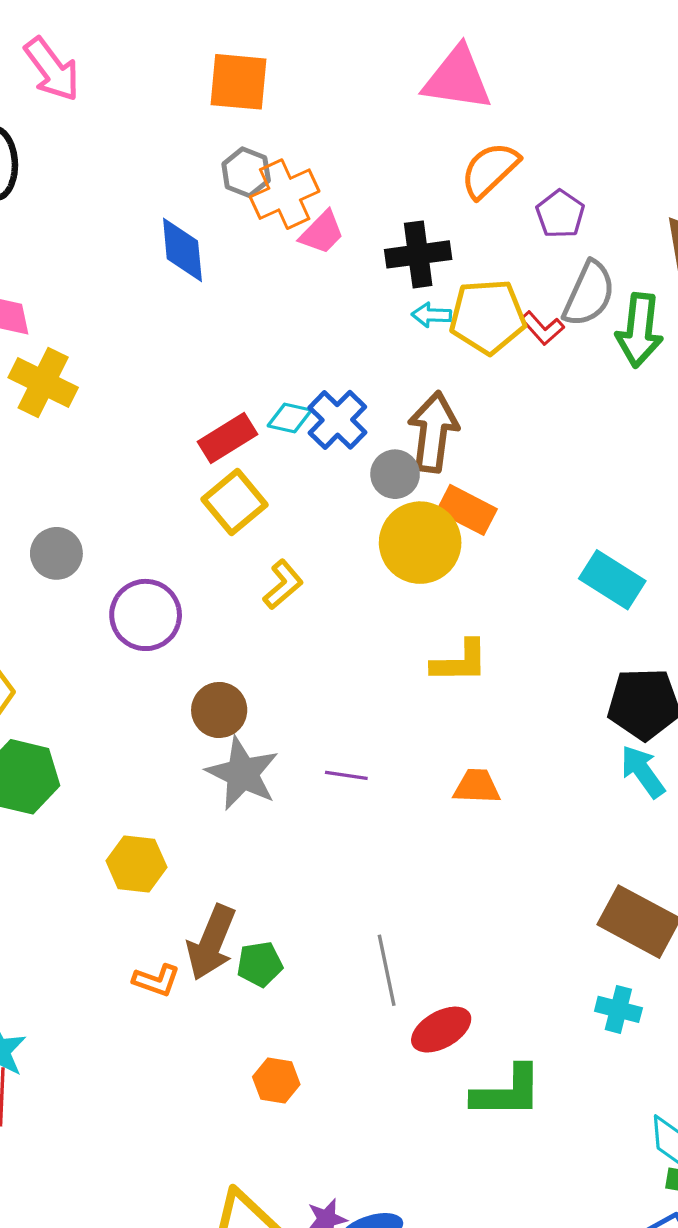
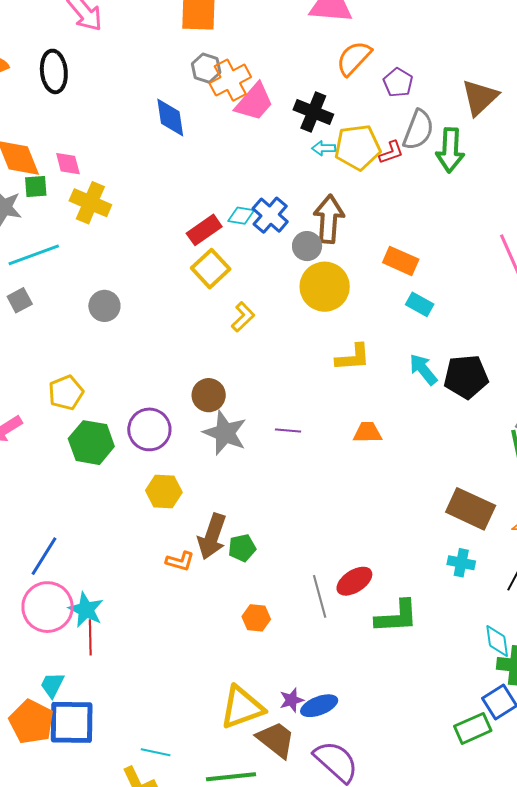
pink trapezoid: (322, 233) -> (254, 102), size x1.4
black cross: (418, 254) -> (313, 112), turned 33
red L-shape: (542, 328) -> (391, 152), turned -64
orange rectangle: (467, 510) -> (401, 261), moved
cyan rectangle: (612, 580) -> (420, 304), moved, size x0.7
purple circle: (146, 615) -> (149, 429), moved
cyan arrow: (643, 772) -> (423, 369), moved
gray line: (387, 970) -> (320, 596), moved

